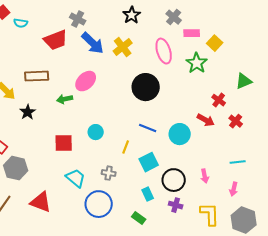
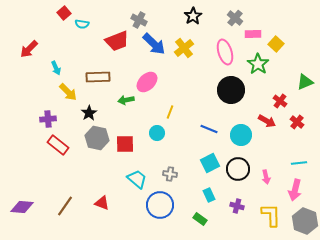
black circle: (146, 87) -> (231, 90), moved
yellow line: (126, 147) -> (170, 112), moved
gray hexagon: (16, 168) -> (97, 138), moved
black circle: (174, 180) -> (238, 169), moved
pink arrow: (234, 189) -> (295, 190), size x1.5
red triangle: (41, 202) -> (102, 203), size x0.7

